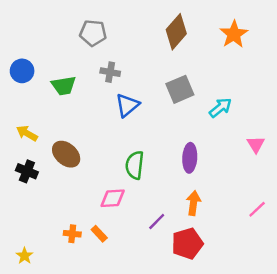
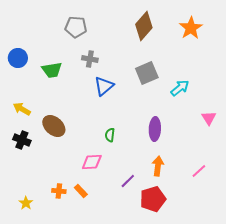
green semicircle: (135, 165) -> (110, 135), size x0.6
pink line: (257, 209) -> (199, 171), moved
yellow star: (24, 256) -> (26, 203), moved

